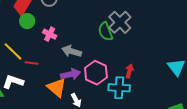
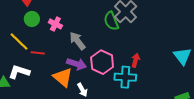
green circle: (27, 21) -> (32, 19), moved
gray arrow: (72, 51) -> (77, 41), turned 36
purple arrow: (71, 74) -> (77, 64), turned 30

